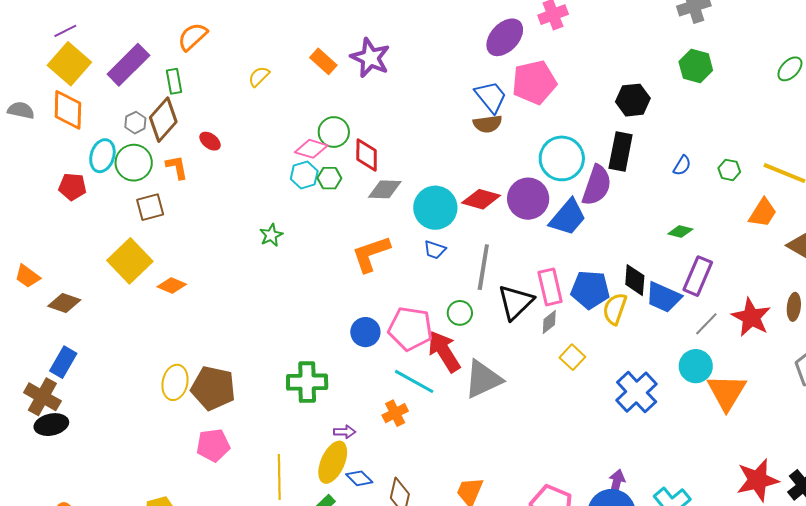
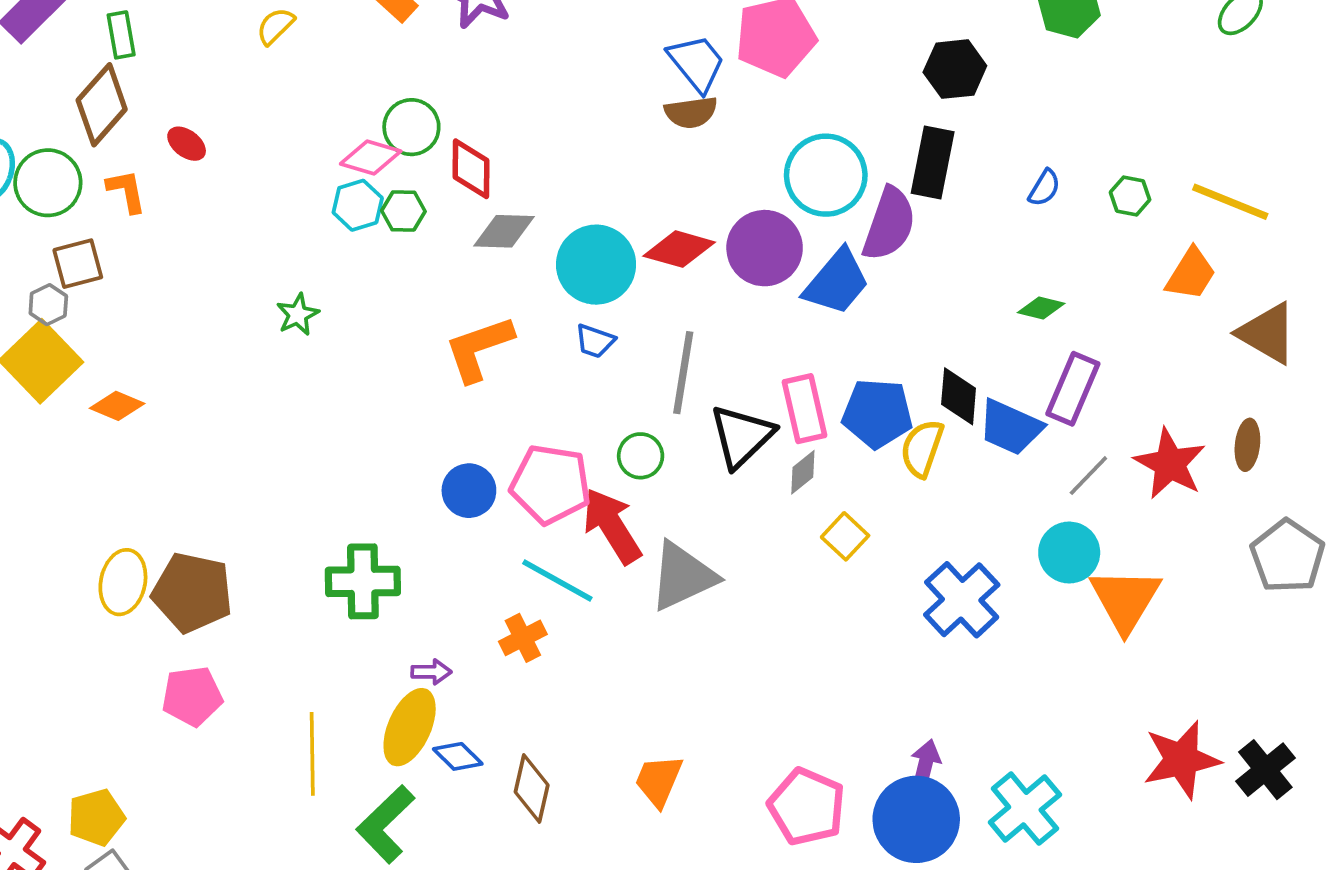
gray hexagon: (135, 123) -> (48, 305), moved

